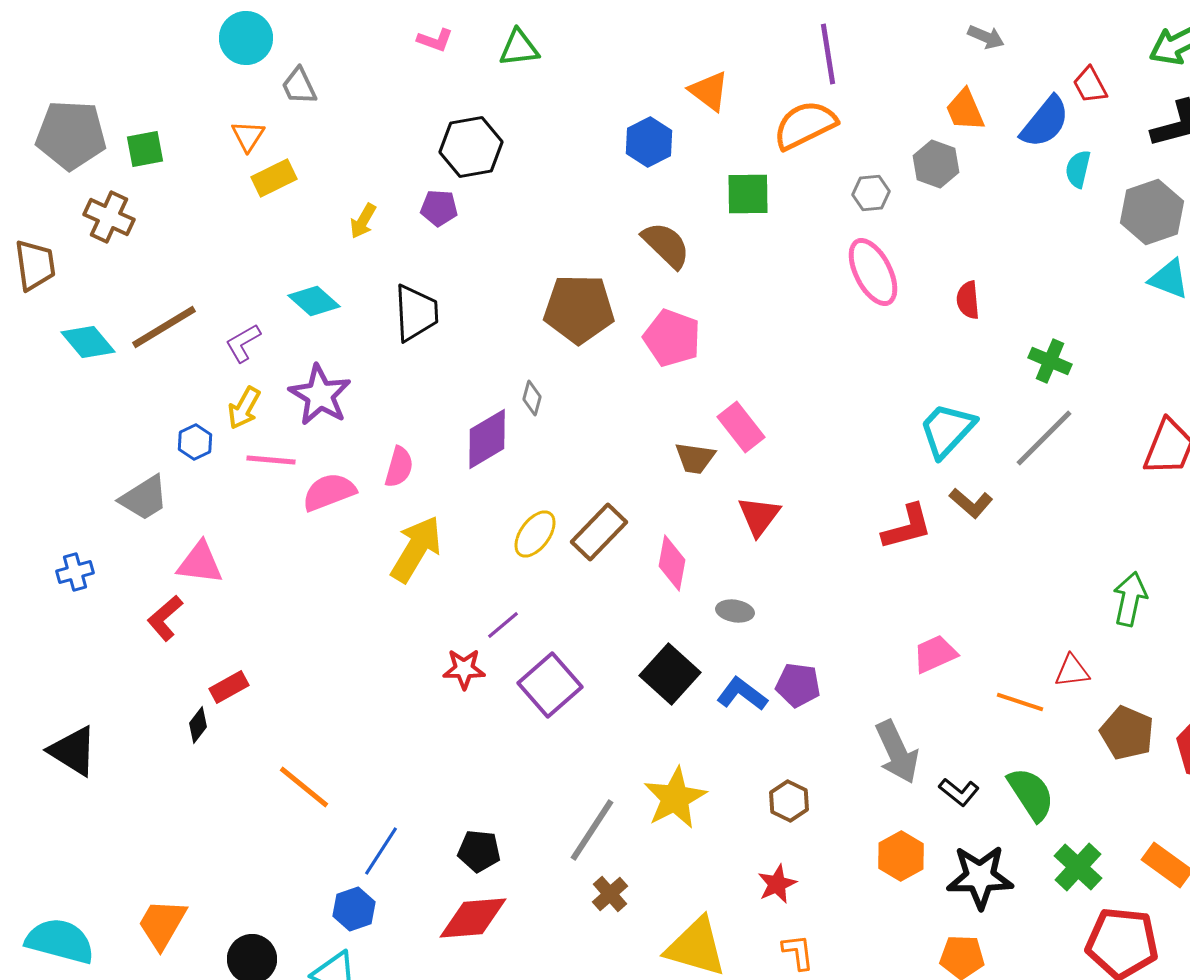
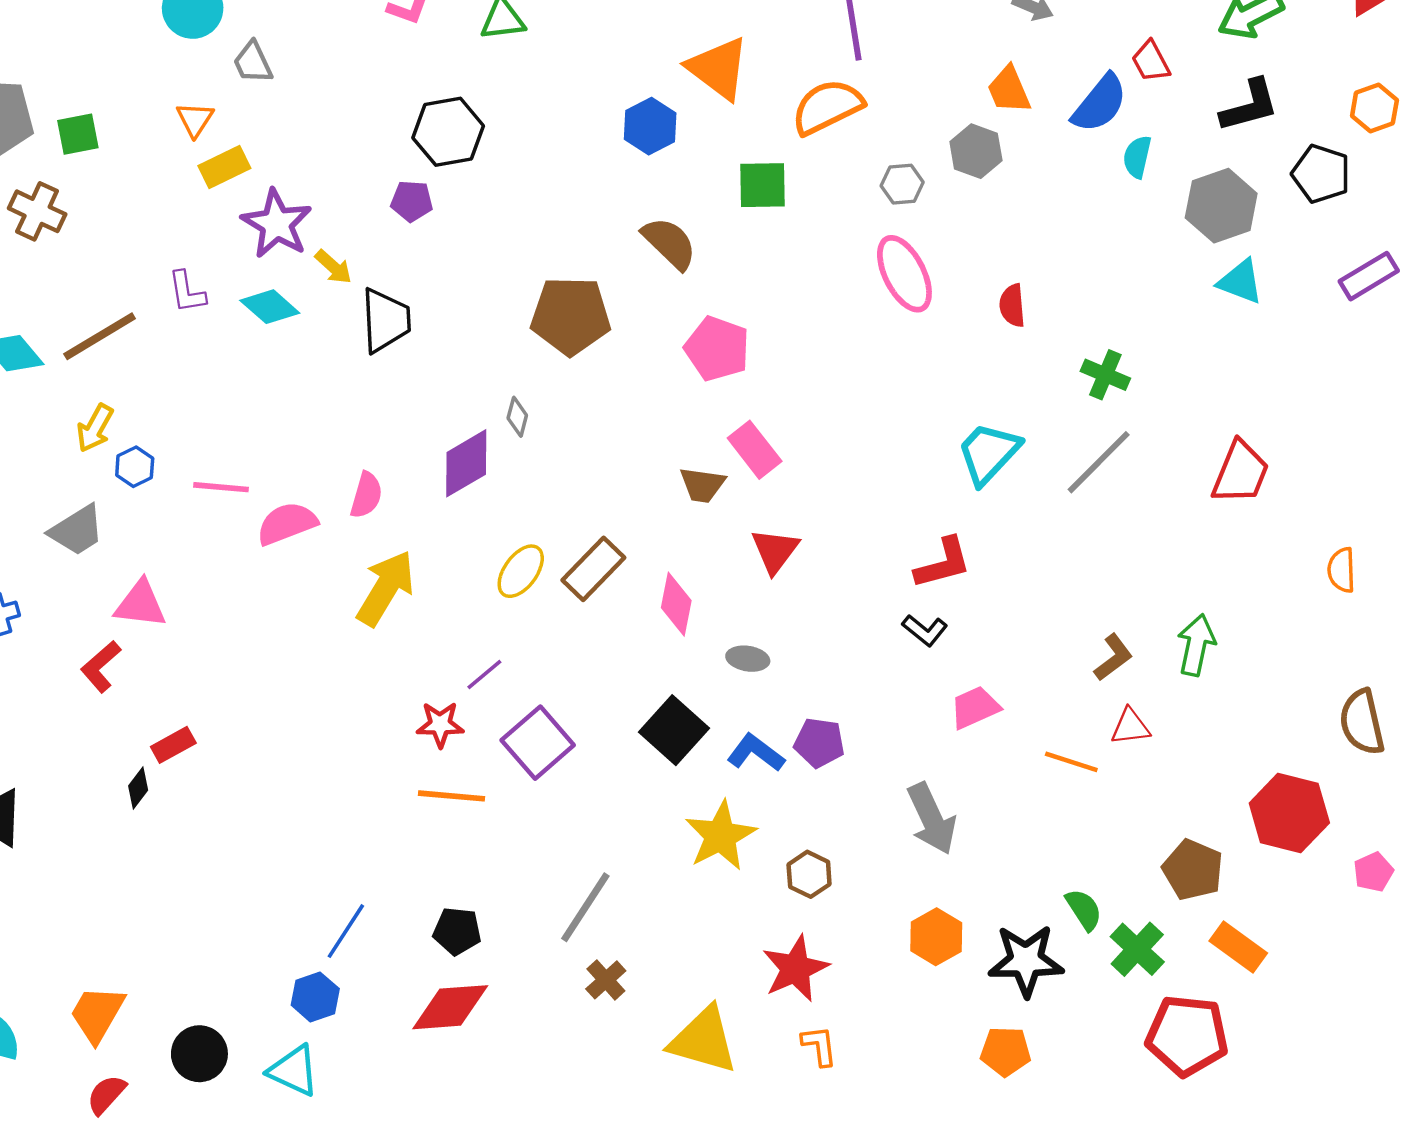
orange triangle: (709, 91) -> (718, 68), size x1.4
yellow arrow: (363, 221) -> (333, 267), moved, turned -78
pink pentagon: (672, 338) -> (717, 349), moved
purple L-shape: (243, 343) -> (187, 292), moved, turned -69
purple star: (320, 395) -> (277, 224), moved
yellow arrow: (244, 408) -> (95, 428), moved
brown L-shape: (971, 503) -> (1113, 657), moved, turned -78
brown pentagon: (1127, 733) -> (1193, 870), moved
orange line: (304, 787) -> (451, 796), moved, turned -34
black L-shape: (959, 792) -> (925, 630), moved
green semicircle: (1031, 794) -> (1084, 910), moved, size x0.7
yellow star: (675, 798) -> (721, 836), moved
red star: (777, 884) -> (795, 969), size x1.5

